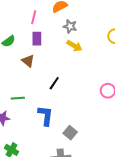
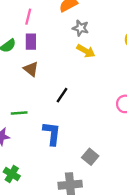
pink line: (34, 17) -> (28, 17), moved
purple rectangle: (37, 39) -> (31, 42), moved
gray square: (70, 133) -> (90, 157), moved

